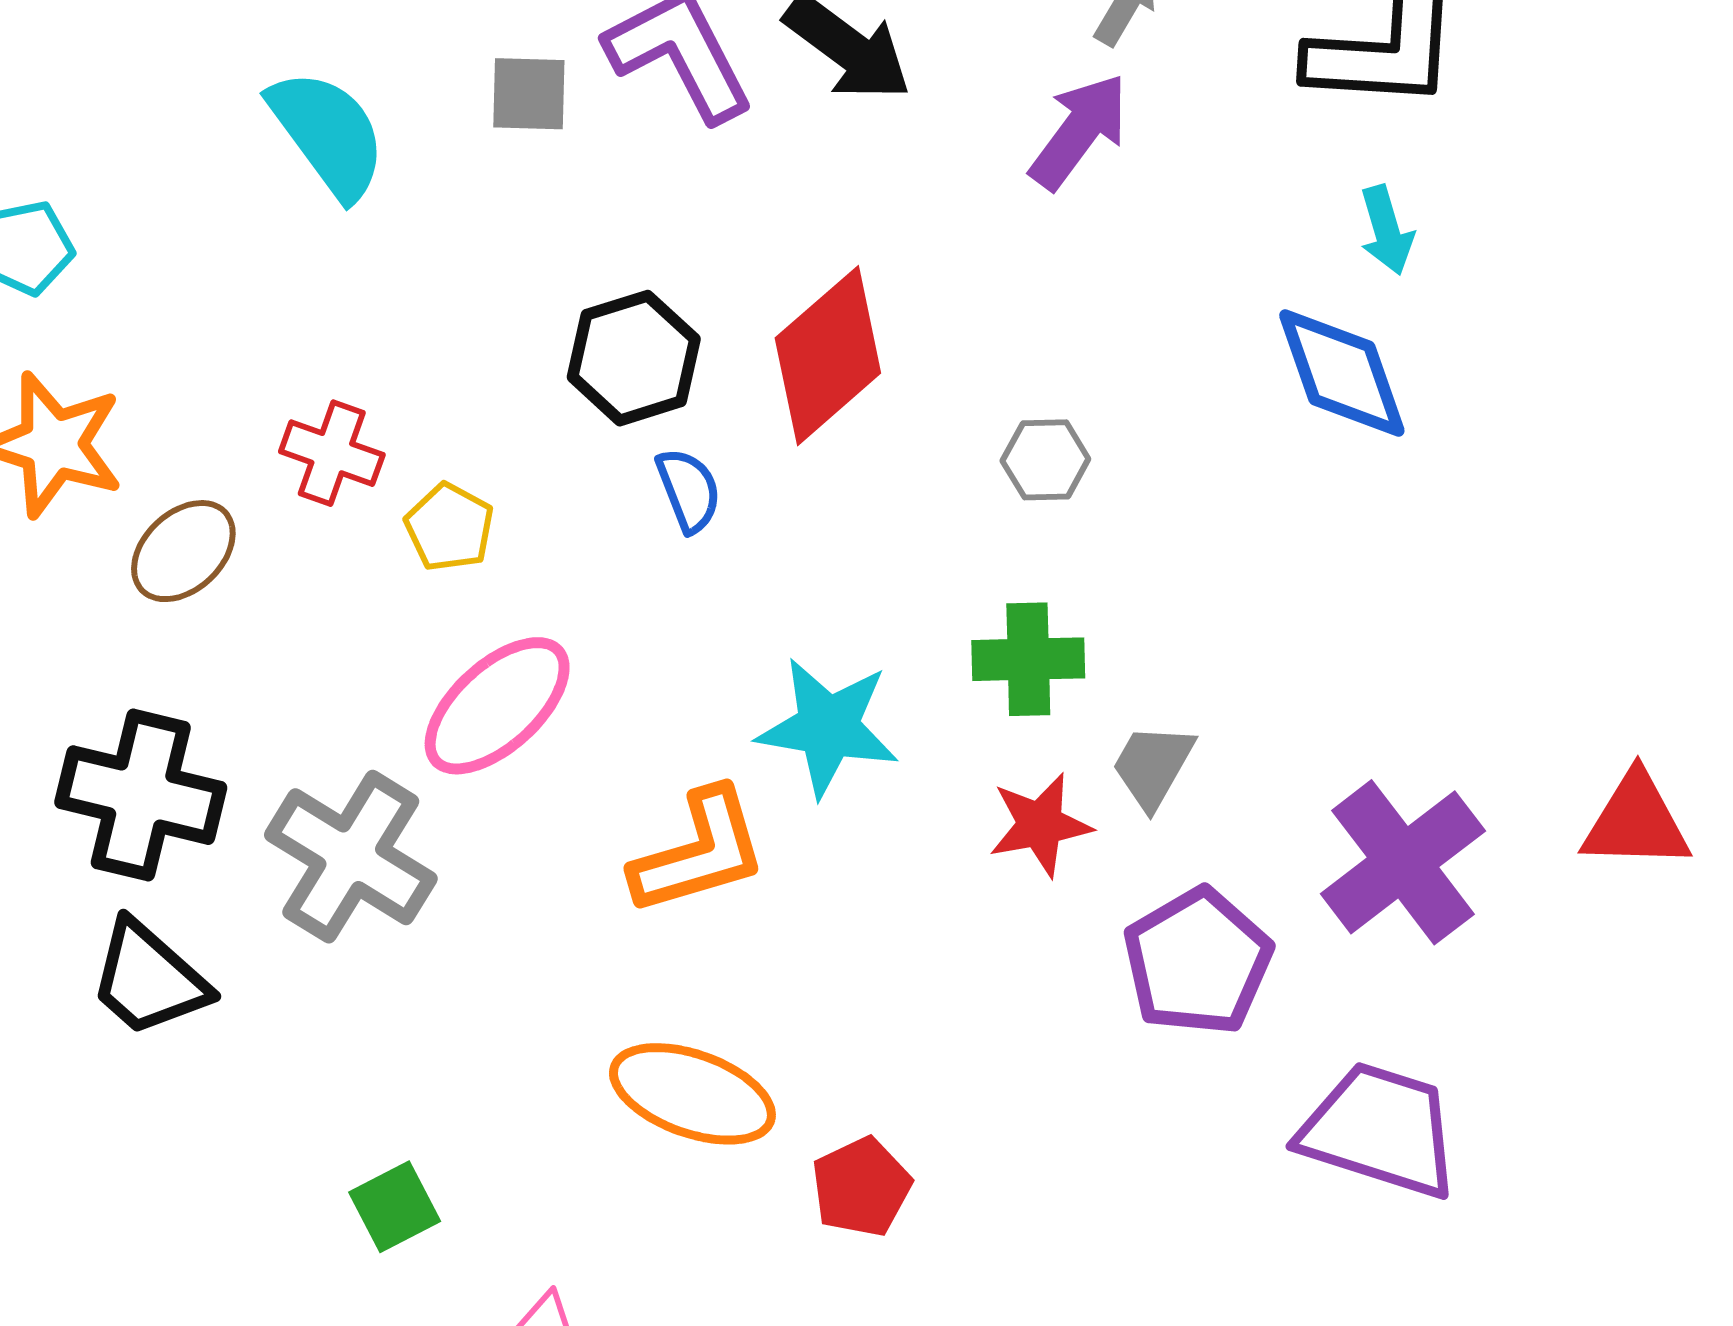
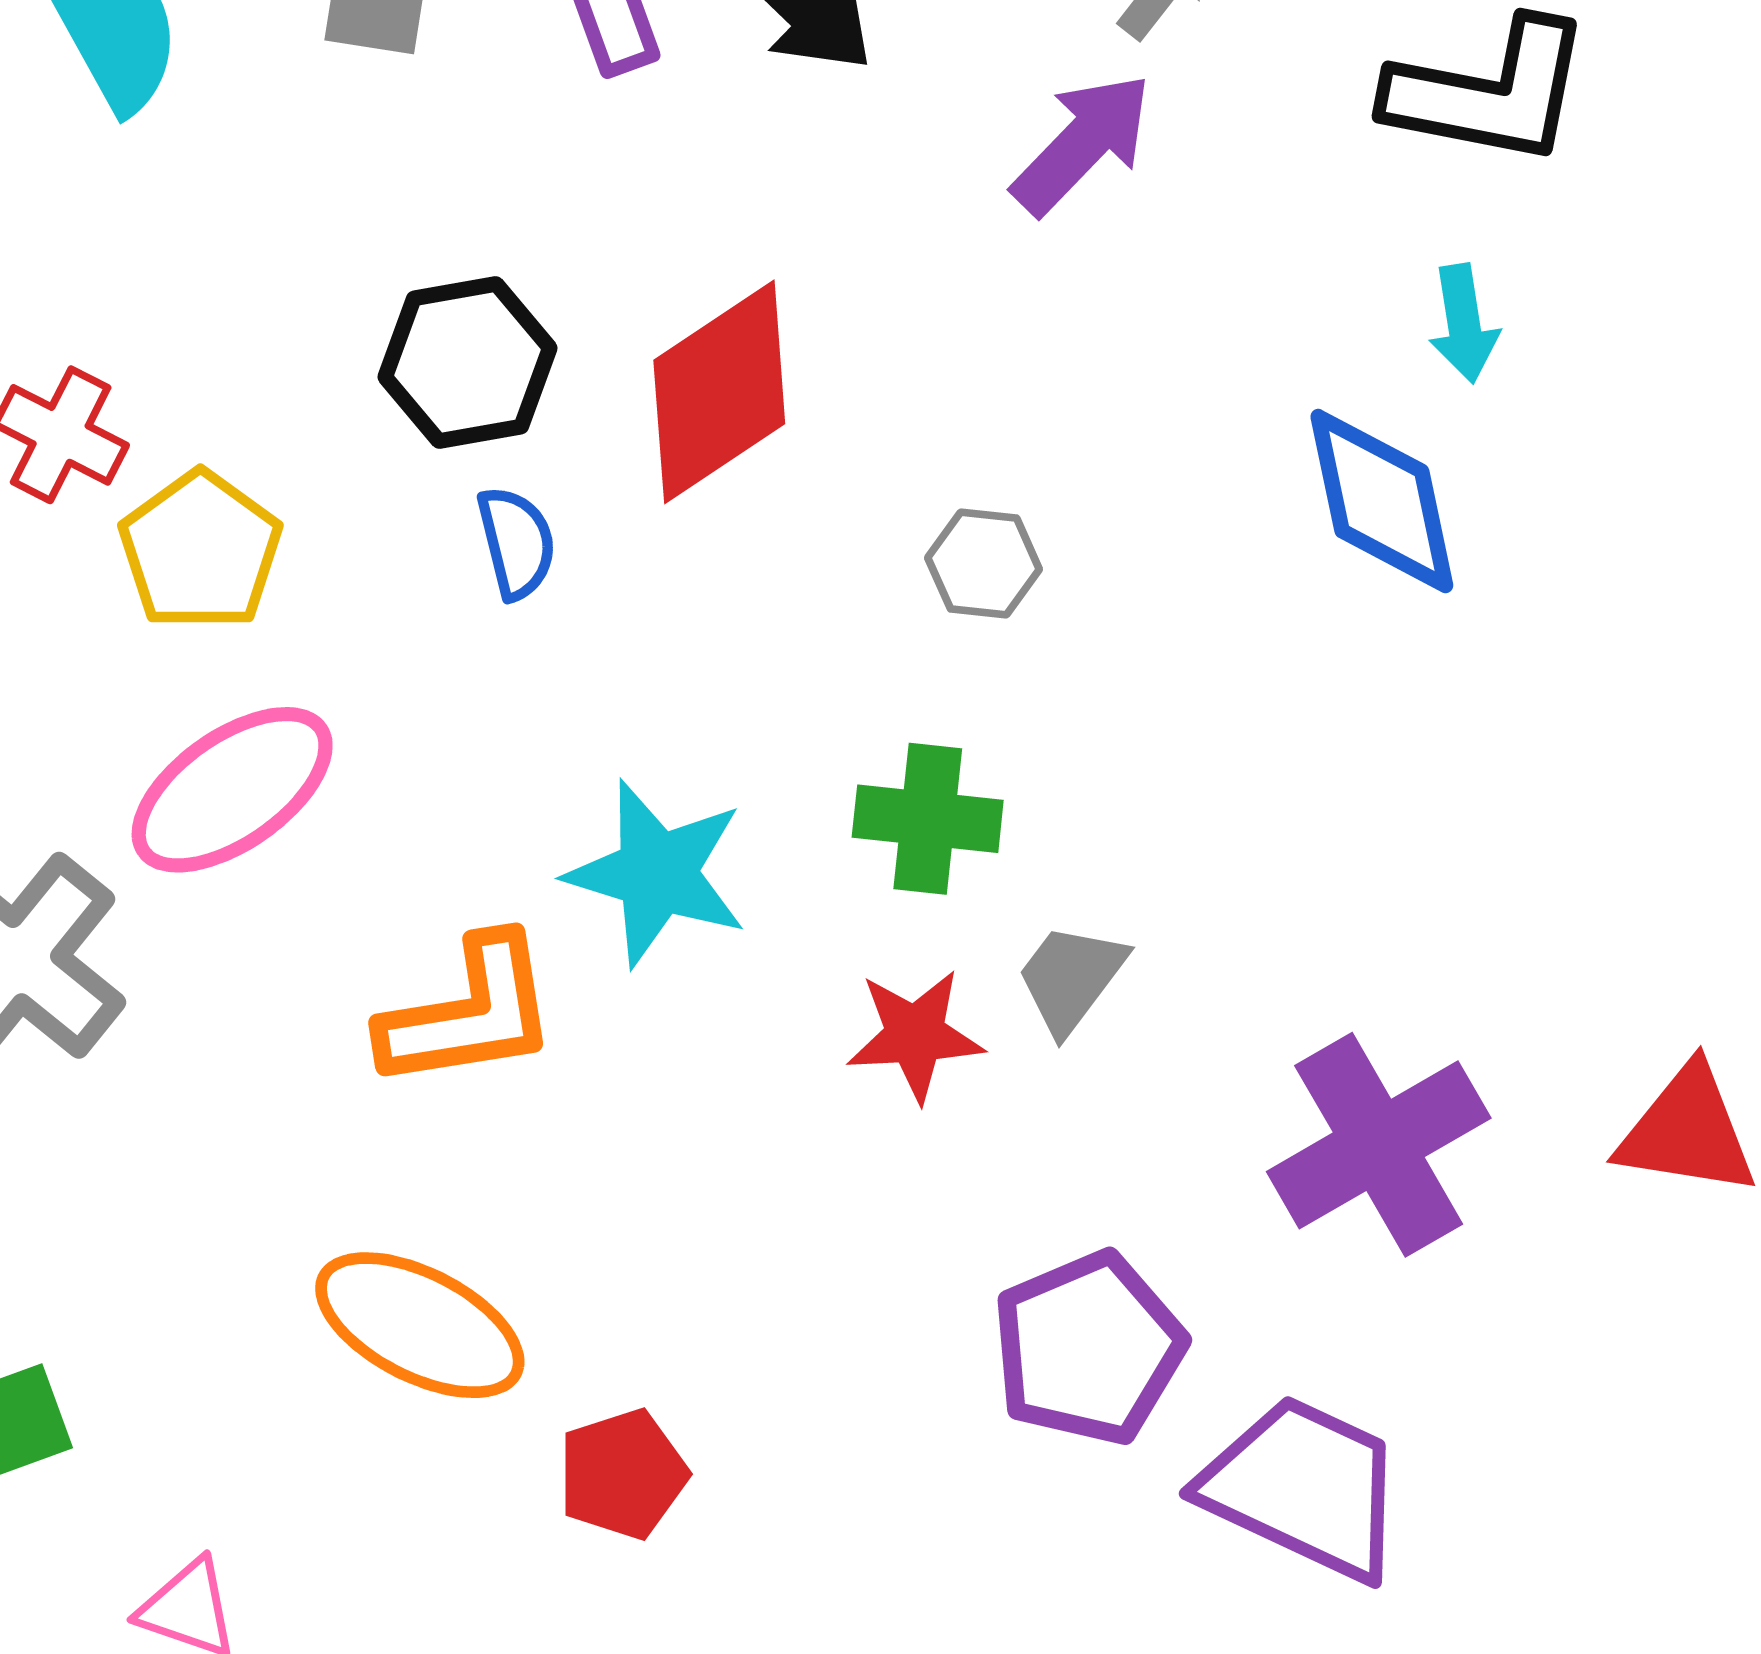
yellow pentagon: (449, 527) -> (200, 551), size x1.4
purple pentagon: (1198, 962) -> (1088, 1348), moved

